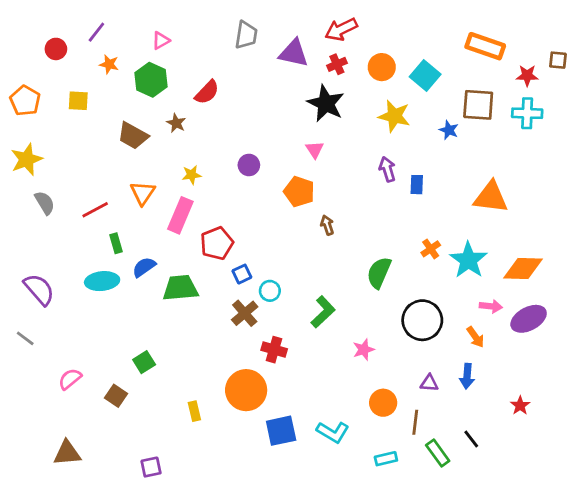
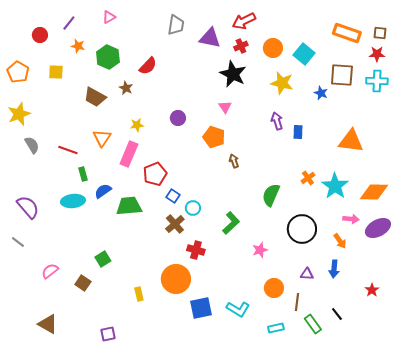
pink triangle: (161, 41) -> (109, 17), moved
brown square: (558, 60) -> (380, 33), moved
red line: (95, 210) -> (68, 150), turned 48
blue square: (242, 274) -> (173, 196), turned -32
brown triangle: (67, 453) -> (48, 324), turned 35

